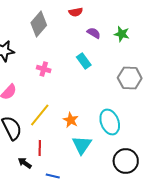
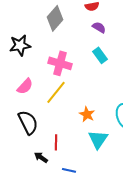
purple semicircle: (94, 33) -> (99, 27), moved
pink cross: (44, 69) -> (60, 63), size x1.6
yellow line: (40, 115) -> (56, 92), moved

